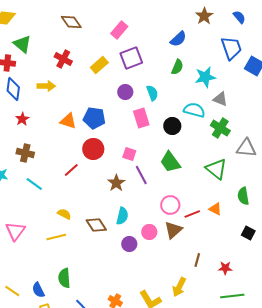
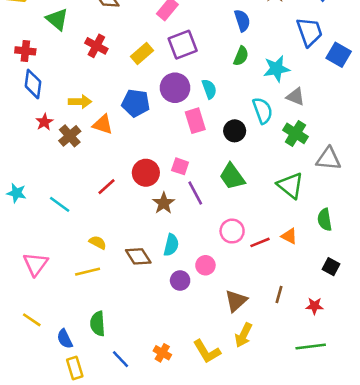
blue semicircle: (178, 39) -> (242, 21), turned -66
green triangle: (22, 44) -> (57, 19), moved
yellow arrow: (46, 86) -> (80, 102), moved
purple circle: (125, 92) -> (175, 88), size x1.5
cyan semicircle: (194, 110) -> (263, 111), turned 55
blue pentagon: (94, 118) -> (136, 103), moved
red circle: (93, 149) -> (146, 173), moved
brown cross: (25, 153) -> (70, 136), moved, turned 36
brown triangle: (173, 230) -> (236, 301), moved
brown line: (197, 260) -> (279, 294), moved
red star: (225, 268) -> (315, 306), moved
yellow line: (12, 291) -> (32, 320), moved

